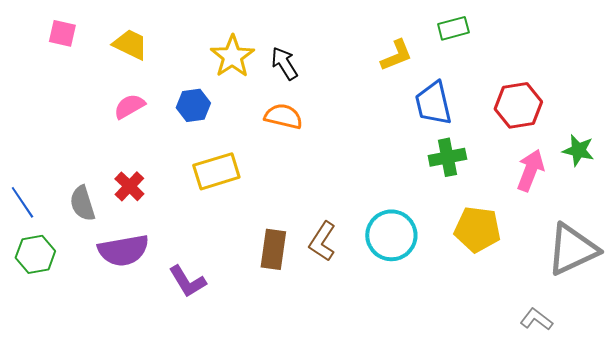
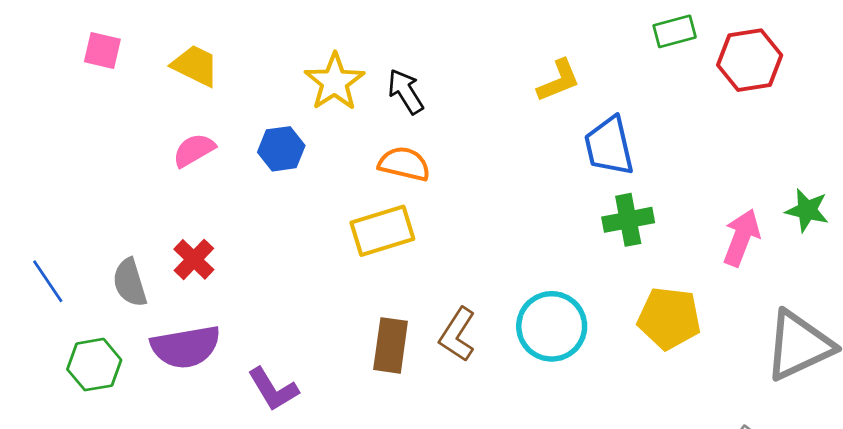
green rectangle: (453, 28) -> (675, 31), moved
red hexagon: (518, 105) -> (750, 60), moved
yellow rectangle: (216, 171) -> (382, 231), moved
green hexagon: (35, 254) -> (94, 365), moved

